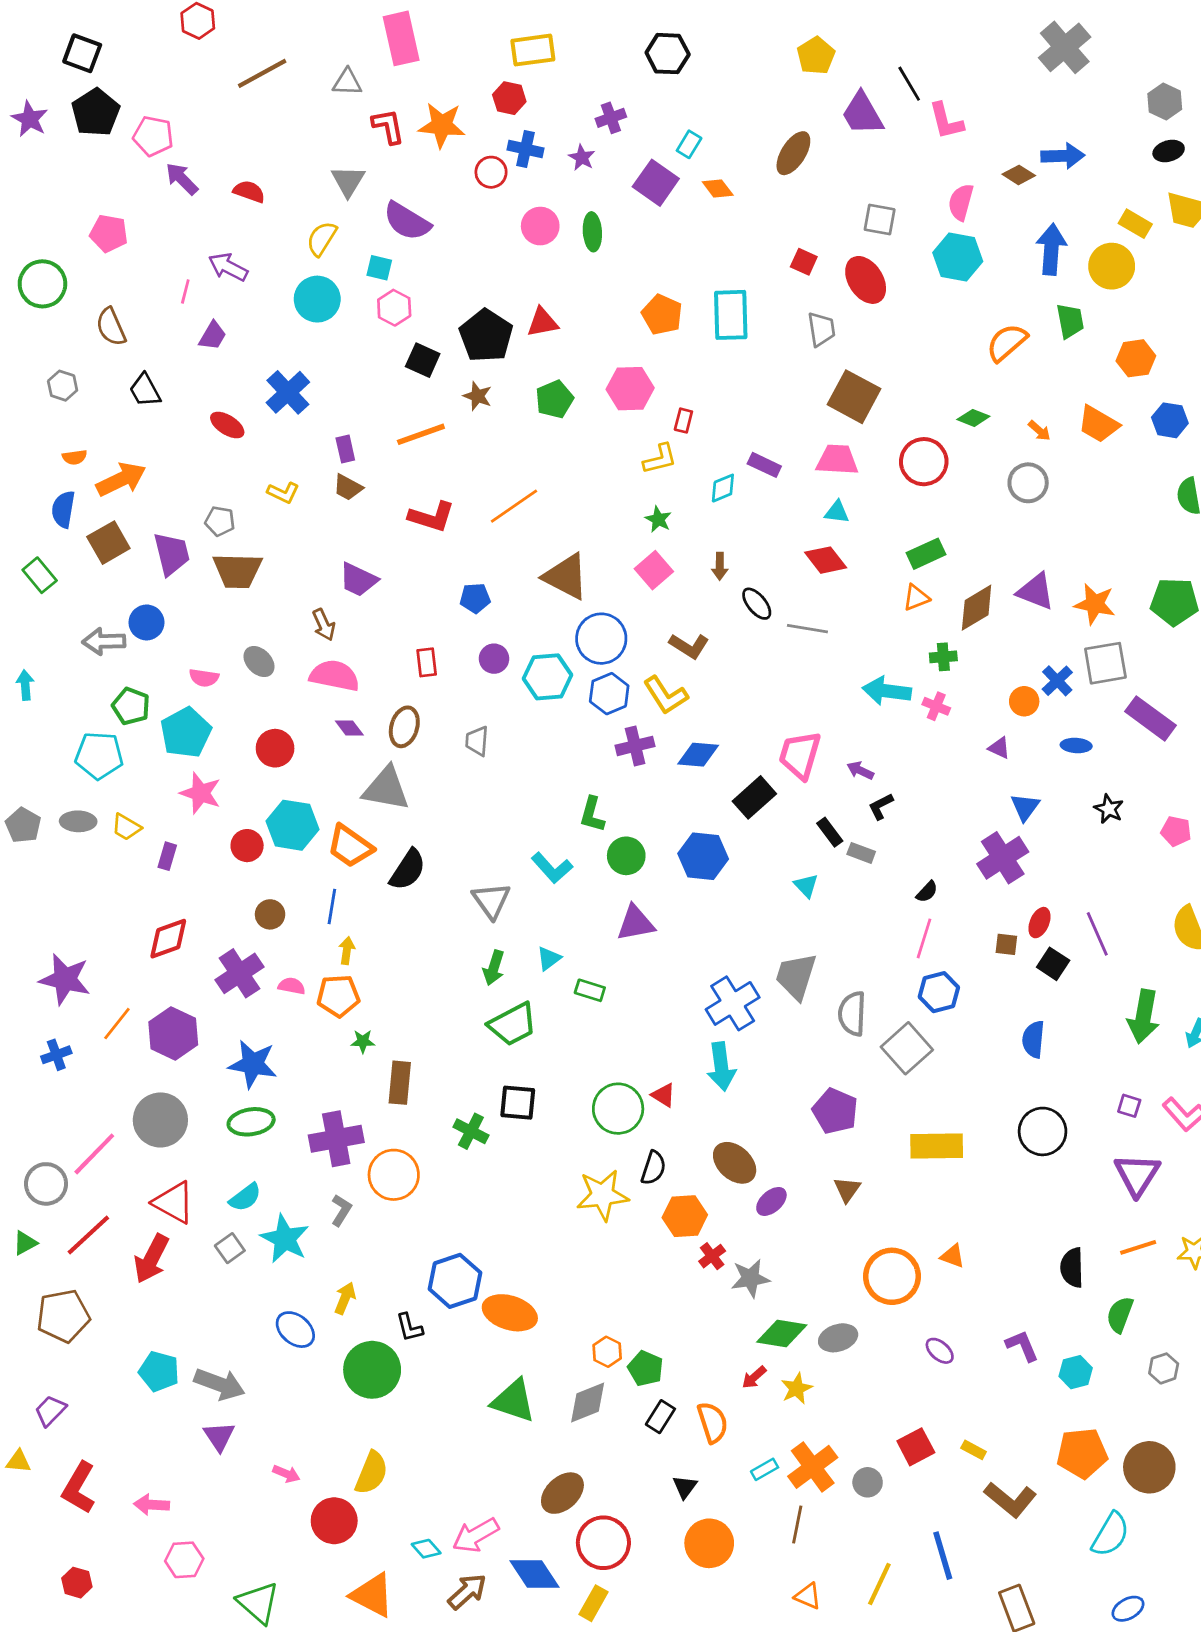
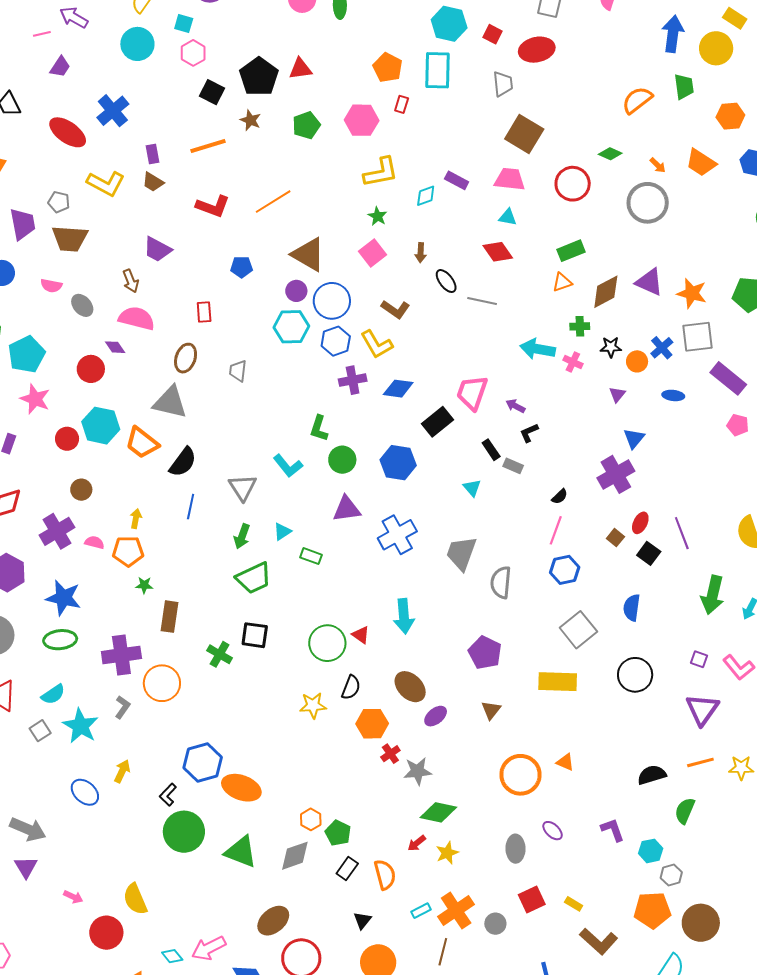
cyan hexagon: (958, 257) -> (449, 24), moved
red ellipse: (866, 280) -> (537, 50), turned -72
pink line: (185, 291) -> (42, 34), turned 60
red rectangle: (683, 421) -> (402, 104), moved
red ellipse: (227, 425) -> (68, 132), size x1.5
yellow L-shape: (660, 459) -> (381, 172), size x1.4
gray circle: (1028, 483) -> (648, 203), size x1.4
yellow L-shape: (283, 493) -> (106, 183), size x1.6
purple circle: (494, 659) -> (296, 291), moved
pink semicircle: (204, 678) -> (51, 286), moved
purple diamond: (349, 728) -> (115, 347), moved
purple triangle: (999, 748) -> (617, 394), turned 42
black star: (1109, 809) -> (611, 347), moved, turned -30
pink pentagon: (1176, 831) -> (738, 425), moved
blue line: (332, 906) -> (191, 507), moved
brown square: (1006, 944) -> (615, 538), turned 30
blue cross: (733, 1003) -> (397, 535), moved
gray square: (907, 1048) -> (578, 630), moved
yellow star: (602, 1195) -> (313, 705), size x0.7
black semicircle: (1072, 1268) -> (652, 775), turned 72
black L-shape: (409, 1327) -> (168, 795), turned 55
gray ellipse: (838, 1338) -> (516, 849), moved, turned -76
gray hexagon: (1164, 1368) -> (671, 875), moved
green circle: (372, 1370) -> (184, 832), moved
yellow semicircle: (372, 1473) -> (135, 899), turned 132

